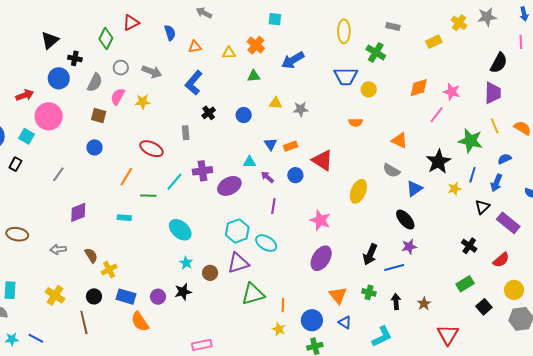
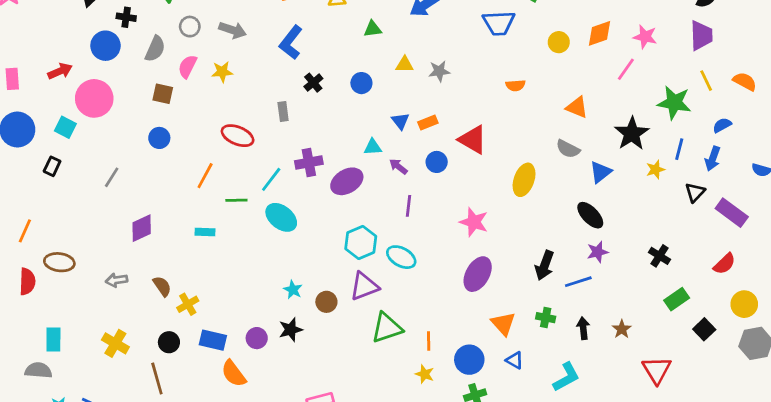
yellow circle: (369, 89) -> (559, 42), moved
cyan ellipse: (180, 230) -> (281, 217), moved
black cross: (469, 246) -> (660, 256), moved

